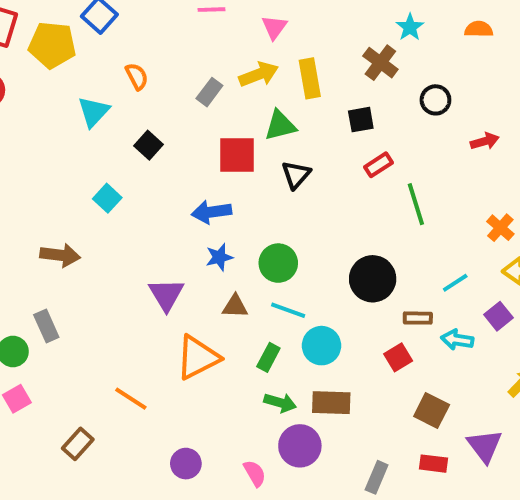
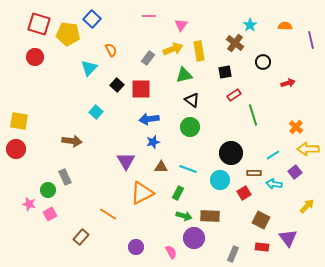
red square: (237, 155) -> (141, 89), moved
black triangle: (296, 175) -> (192, 100), turned -35
green circle: (278, 263) -> (190, 127), moved
cyan circle: (322, 346) -> (220, 180), moved

